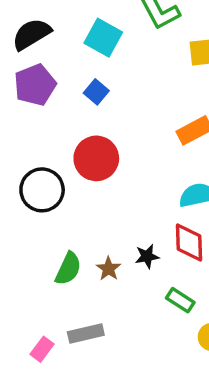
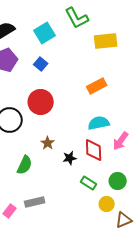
cyan square: (103, 38) -> (45, 33), turned 30
brown star: (109, 269) -> (48, 143), moved

